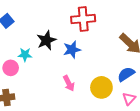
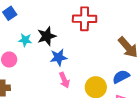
blue star: (72, 50) -> (59, 57), moved
cyan star: (25, 55) -> (25, 40), moved

